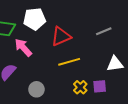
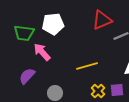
red triangle: (61, 36) -> (102, 20), moved

